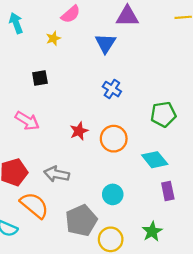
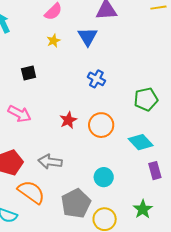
yellow star: (53, 38) -> (53, 41), moved

